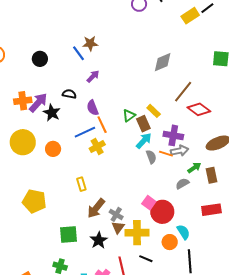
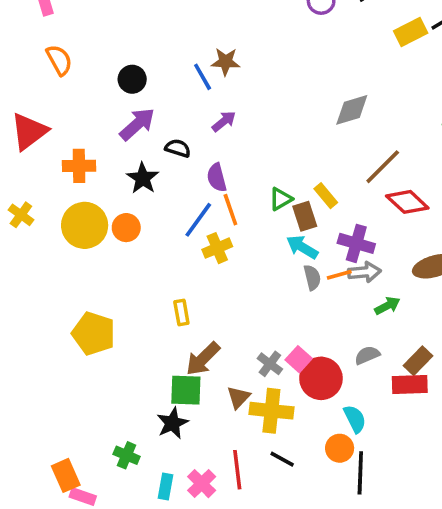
orange cross: (23, 101) -> (79, 166), moved
purple arrow: (38, 103) -> (137, 124), moved
blue line: (85, 132) -> (198, 220), turned -35
cyan arrow: (144, 141) -> (302, 247), turned -108
orange circle: (53, 149) -> (126, 228), moved
orange line: (166, 154) -> (339, 275), turned -40
brown rectangle: (212, 175) -> (418, 361), moved, turned 49
gray semicircle: (182, 184) -> (367, 355), moved
gray cross: (116, 214) -> (270, 364), moved
green square: (69, 235) -> (186, 390), moved
black star: (99, 240) -> (172, 423), moved
orange circle: (170, 242) -> (340, 448), moved

